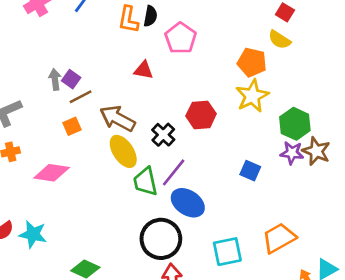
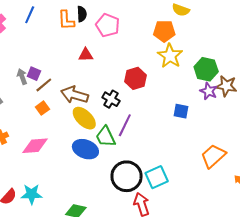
purple star: (292, 153) -> (209, 91), turned 30
blue ellipse: (188, 203) -> (85, 149), moved
cyan square: (227, 252) -> (157, 177), moved

